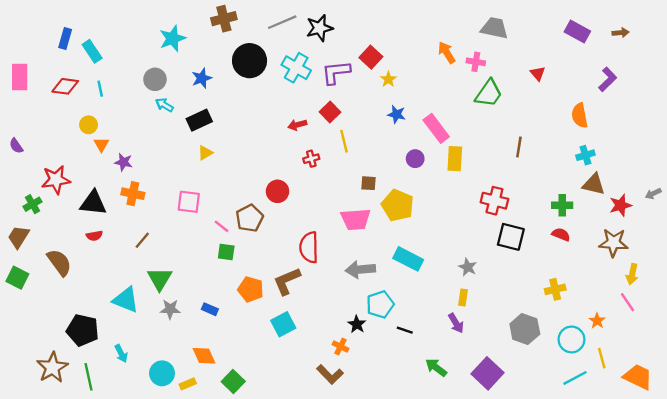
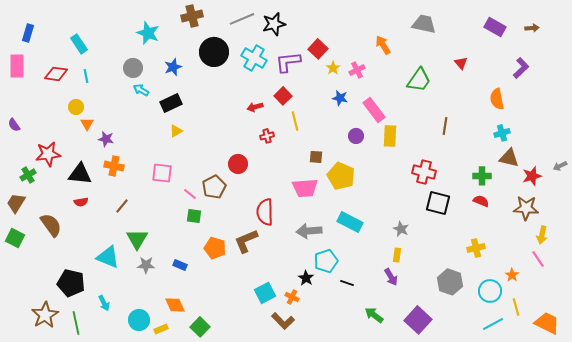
blue rectangle: (65, 38) -> (28, 33), moved
cyan star: (173, 38) -> (148, 33), turned -30
pink cross: (476, 62) -> (357, 70), moved, turned -35
cyan square: (283, 324) -> (265, 293), moved

